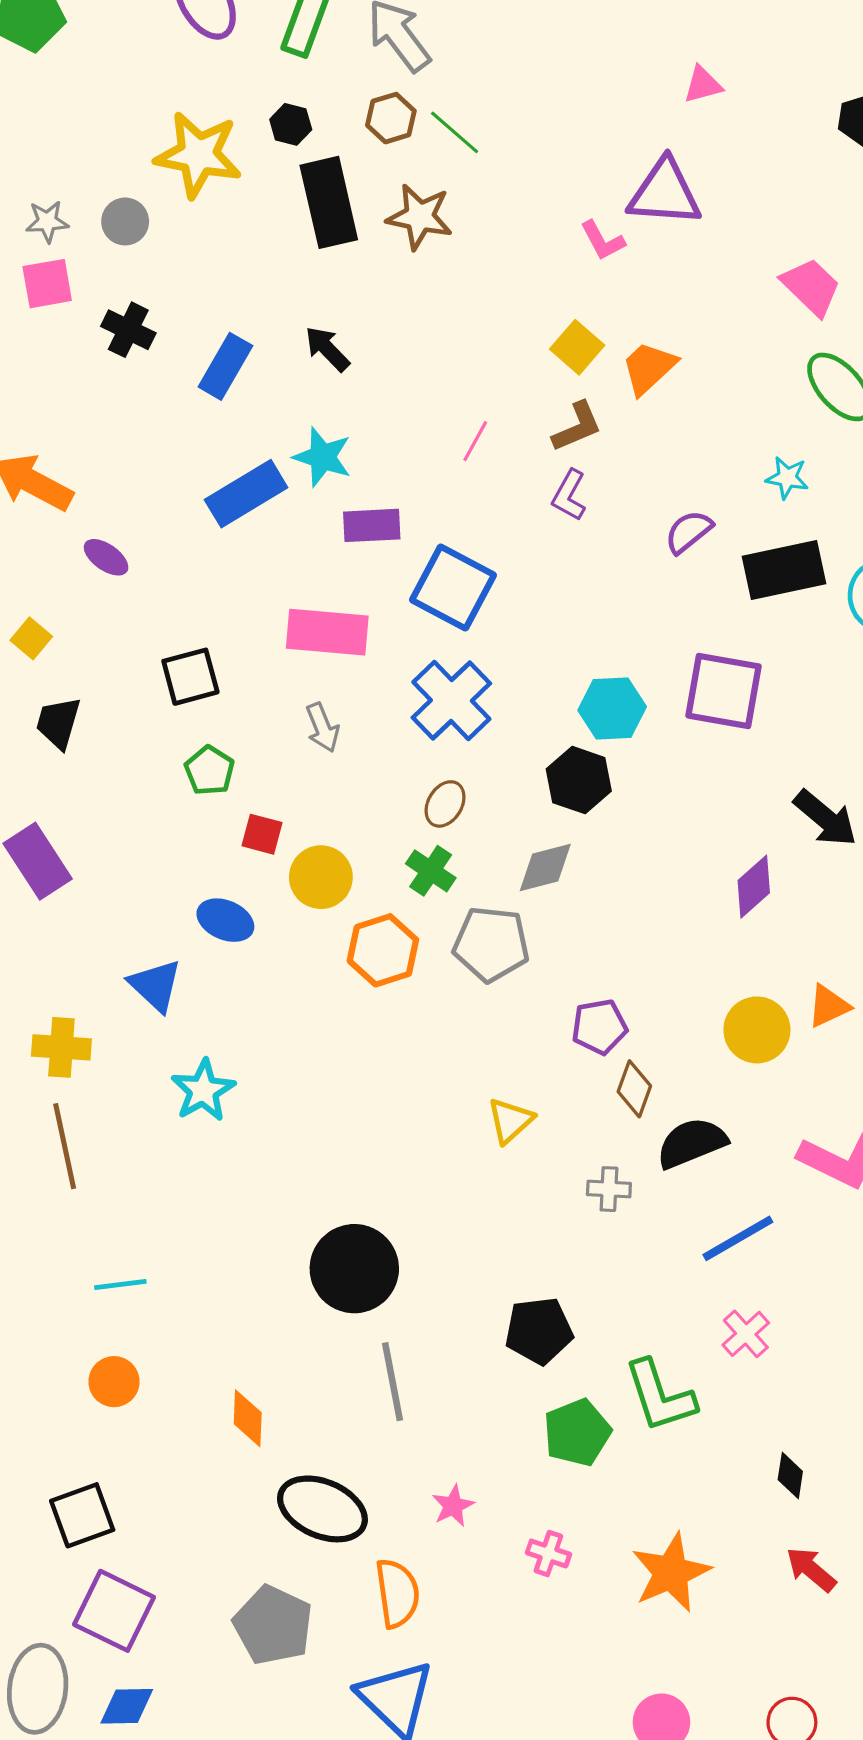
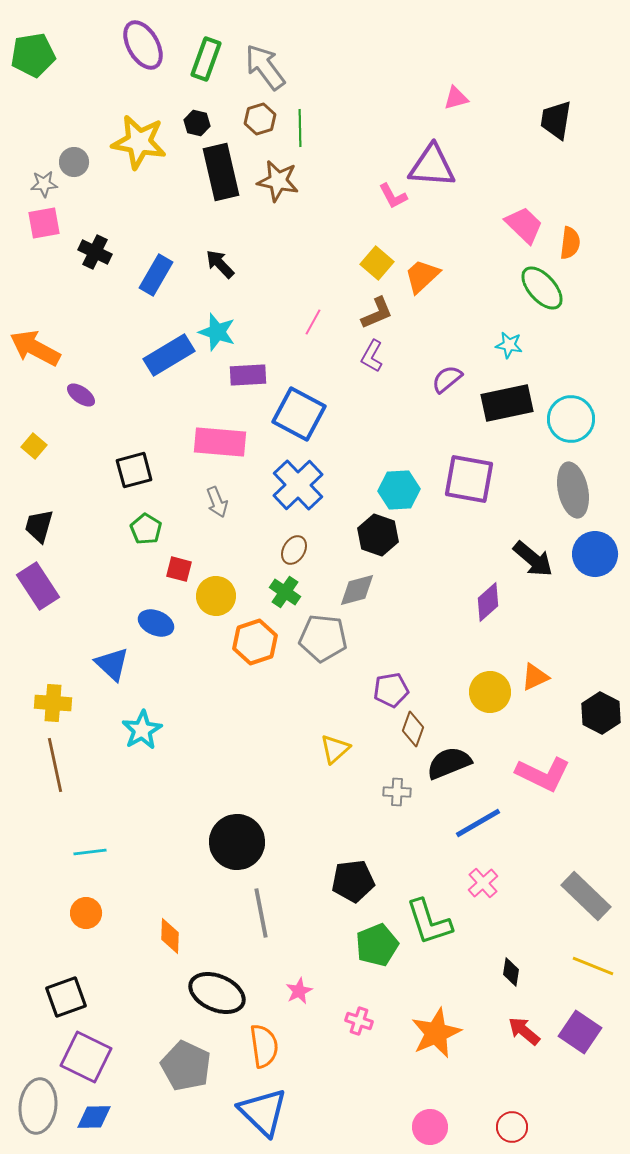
green line: (455, 132) -> (300, 128), turned 48
gray circle: (125, 221) -> (74, 162), moved
black trapezoid: (58, 723) -> (39, 526), moved

